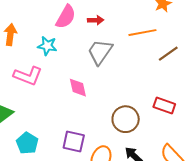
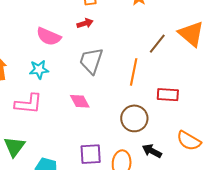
pink semicircle: (66, 17) -> (49, 36), turned 100
red arrow: (96, 20) -> (85, 23), moved
orange line: (142, 33) -> (134, 72), moved, turned -52

